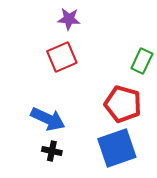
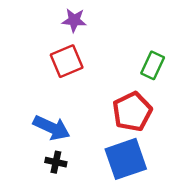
red pentagon: (123, 104) -> (132, 112), turned 30

